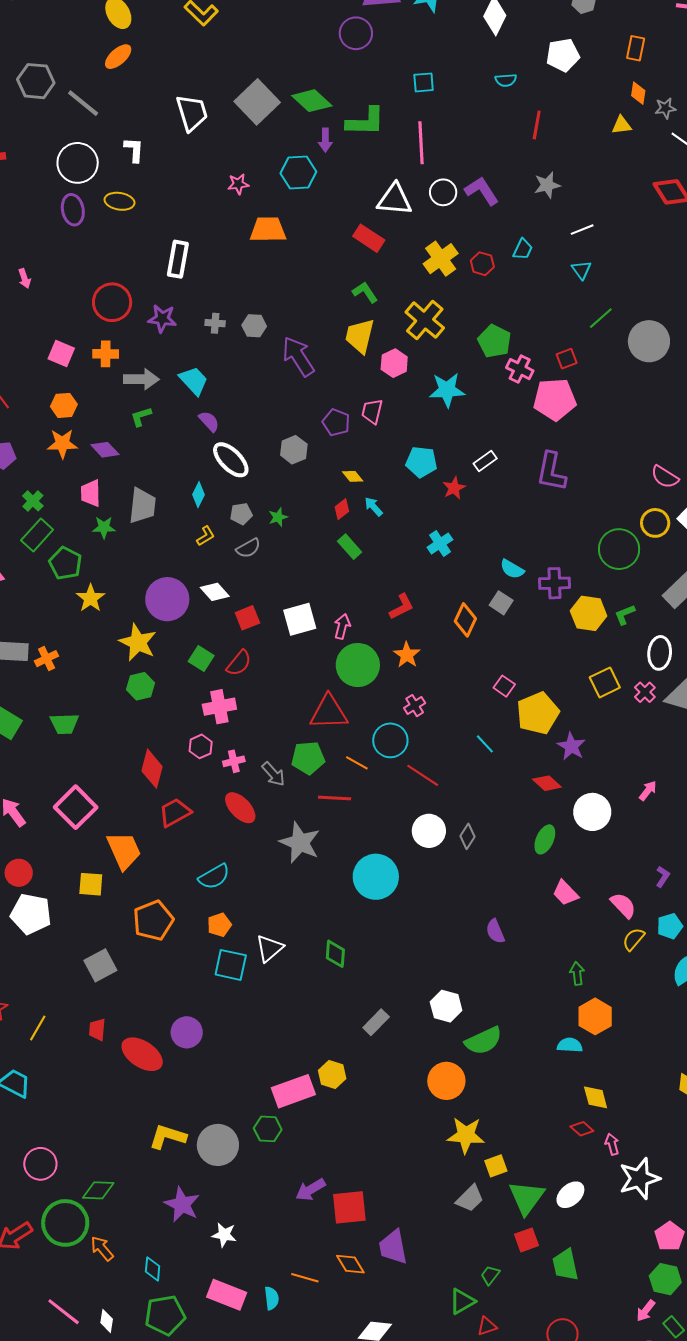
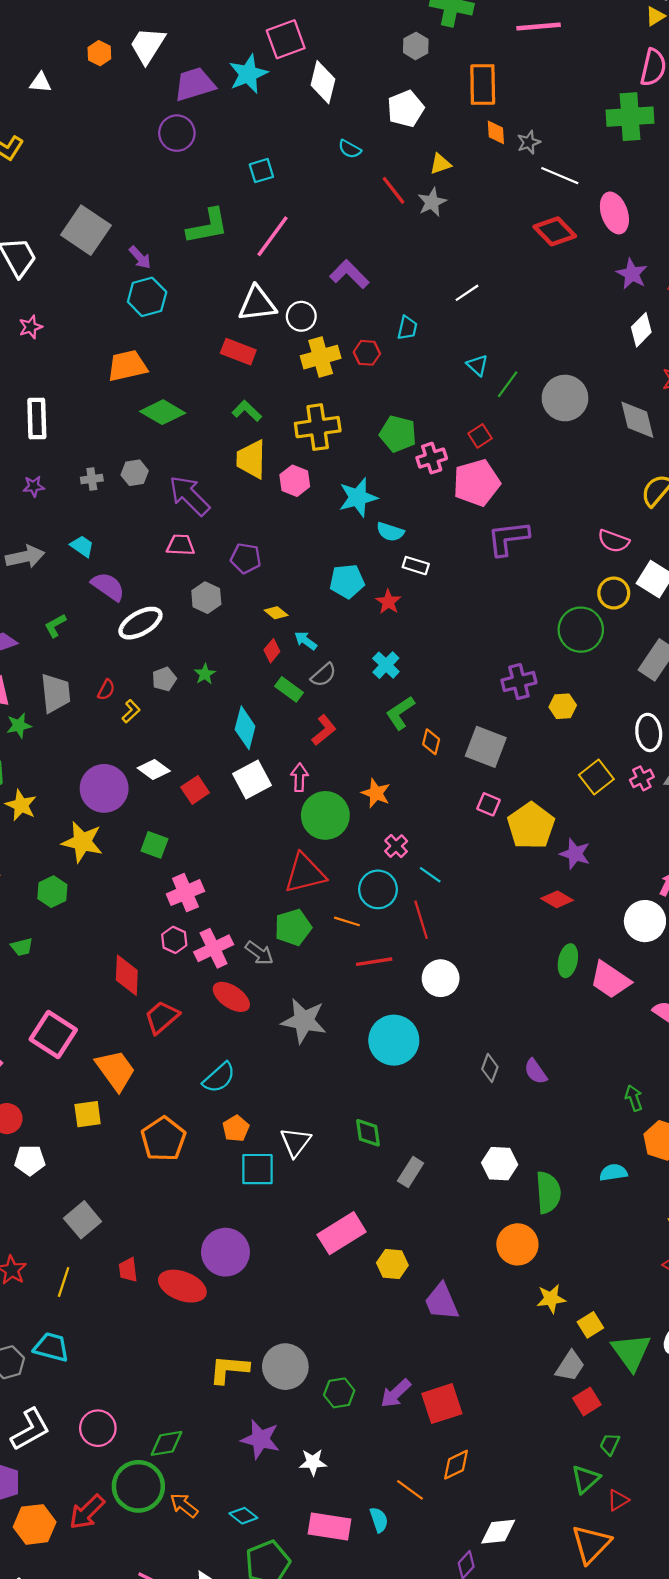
orange rectangle: (636, 48) -> (483, 85), size x1.5
cyan semicircle: (506, 80) -> (350, 149), turned 45
green diamond: (312, 101) -> (163, 412), moved
red line: (537, 125) -> (393, 190), turned -36
yellow triangle: (622, 125) -> (440, 164), moved
purple arrow: (325, 140) -> (140, 257), moved, turned -30
pink line: (421, 143) -> (273, 236), turned 51
pink star: (238, 184) -> (31, 327), moved
gray star: (547, 185) -> (432, 202), moved
white circle: (443, 192) -> (301, 316), moved
yellow cross: (441, 259) -> (321, 357), turned 32
cyan triangle: (581, 270) -> (477, 365), moved
purple star: (162, 319) -> (34, 486), size x0.7
yellow cross: (425, 320) -> (318, 427), turned -36
pink cross: (520, 369) -> (432, 458), turned -32
cyan trapezoid: (194, 381) -> (82, 546), size x0.7
pink trapezoid: (372, 411) -> (181, 545), moved, turned 92
green L-shape: (141, 417) -> (55, 626), moved
purple semicircle: (209, 421) -> (108, 587), size x1.4
white ellipse: (231, 460) -> (140, 623), turned -63
white rectangle: (485, 461) -> (416, 566), turned 65
purple L-shape: (551, 472) -> (508, 538), moved, turned 84
cyan diamond: (198, 495) -> (245, 728), moved, size x1.5
gray semicircle: (248, 548) -> (323, 675), moved
cyan semicircle: (512, 569) -> (390, 532), moved
gray square: (501, 603) -> (486, 747), moved, size x1.6
red L-shape: (402, 607) -> (324, 730), moved
yellow hexagon: (589, 613) -> (563, 706), size x0.7
green L-shape: (625, 615) -> (400, 713), moved, size x1.4
orange diamond: (465, 620) -> (431, 742), size x0.7
red semicircle: (239, 663) -> (106, 690), moved, size x0.7
green hexagon: (141, 686) -> (52, 892), moved
pink cross: (645, 692) -> (642, 778), turned 30
green trapezoid: (64, 724) -> (22, 947), size x0.7
cyan line: (485, 744) -> (430, 875), moved
pink cross: (234, 761) -> (214, 948), size x1.6
red line: (423, 775) -> (421, 920), turned 52
red line: (335, 798) -> (374, 962), moved
white circle: (592, 812) -> (645, 921), moved
gray diamond: (467, 836) -> (490, 1068), moved
pink trapezoid: (565, 893) -> (610, 980), moved, size x1.4
white pentagon: (31, 914) -> (30, 1160), size x0.7
gray square: (100, 965) -> (83, 1220), moved
gray rectangle: (376, 1022) -> (411, 1172), moved
purple circle: (187, 1032) -> (225, 1252), size x1.4
green semicircle: (483, 1041) -> (548, 1192), turned -57
cyan semicircle: (570, 1045) -> (613, 1173), moved
pink rectangle: (293, 1091) -> (342, 1233), moved
green hexagon: (268, 1129) -> (339, 1393), moved
yellow star: (466, 1135) -> (551, 1299), size x0.7
red square: (527, 1240) -> (587, 1401), moved
purple trapezoid: (393, 1247) -> (442, 1302), moved
orange diamond: (350, 1264) -> (456, 1465), turned -72
cyan diamond: (153, 1269) -> (243, 1516), turned -45
orange line: (305, 1278) -> (410, 1490), turned 32

